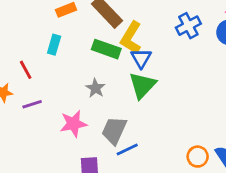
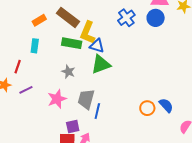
blue triangle: (141, 58) -> (97, 46), turned -35
red line: (26, 70) -> (18, 67), turned 56
green triangle: (142, 85) -> (101, 64), turned 35
blue line: (127, 150) -> (97, 111), turned -42

